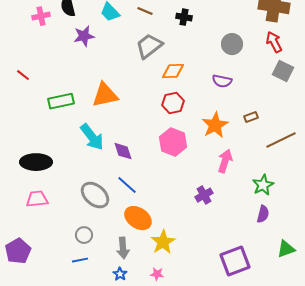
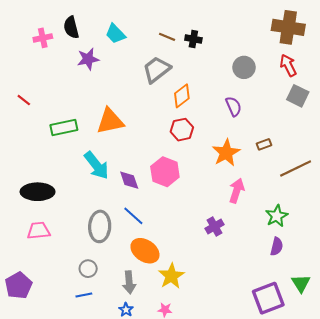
brown line: (145, 11) -> (167, 37), moved
orange diamond: (173, 71) -> (182, 96), turned -35
purple semicircle: (222, 81) -> (233, 106), turned -126
pink hexagon: (173, 142) -> (165, 172), moved
gray ellipse: (95, 195) -> (100, 226), turned 52
green triangle: (286, 249) -> (301, 283), turned -42
purple square: (235, 261) -> (268, 298), moved

